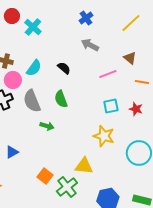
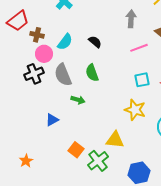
gray arrow: (90, 45) -> (131, 19), moved, turned 66
blue triangle: (12, 152) -> (52, 120), moved

